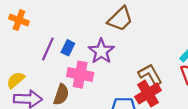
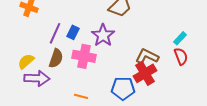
brown L-shape: (150, 75) -> (147, 56), turned -35
brown semicircle: (61, 95) -> (56, 58), moved

